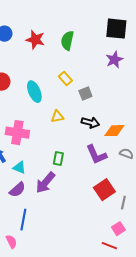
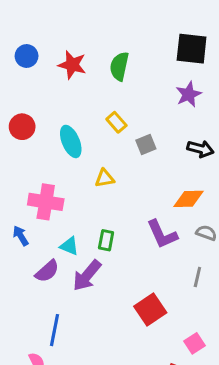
black arrow: (90, 123) -> (200, 149), moved
cyan triangle: (19, 168) -> (69, 246), moved
purple semicircle: (17, 190) -> (47, 271), moved
red square: (104, 190) -> (150, 309), moved
gray line: (123, 203) -> (197, 277), moved

